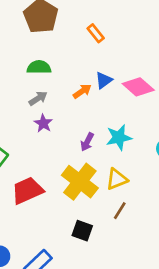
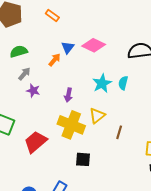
cyan star: (119, 137) -> (102, 83), moved
brown line: (120, 211) -> (119, 132), moved

